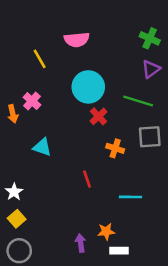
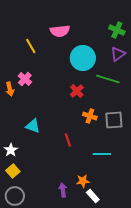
cyan circle: (88, 87) -> (83, 58), moved
gray square: (150, 137) -> (114, 120), moved
cyan triangle: (42, 147) -> (33, 126), moved
white rectangle: (119, 251) -> (93, 196), turned 48

